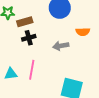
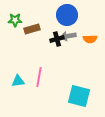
black cross: (29, 38) -> (57, 39), moved
gray arrow: (61, 46) -> (68, 36), moved

